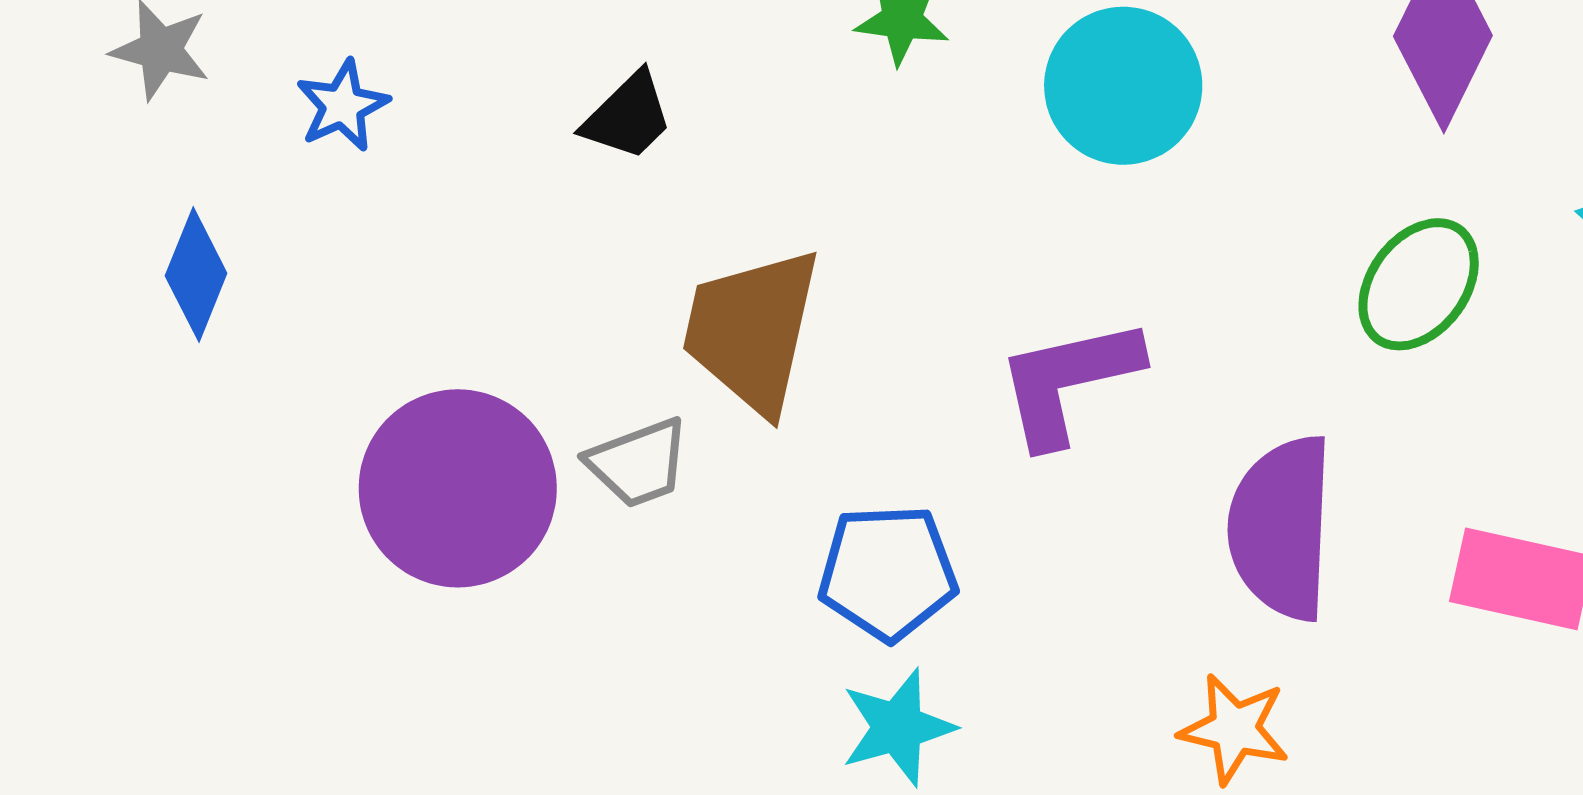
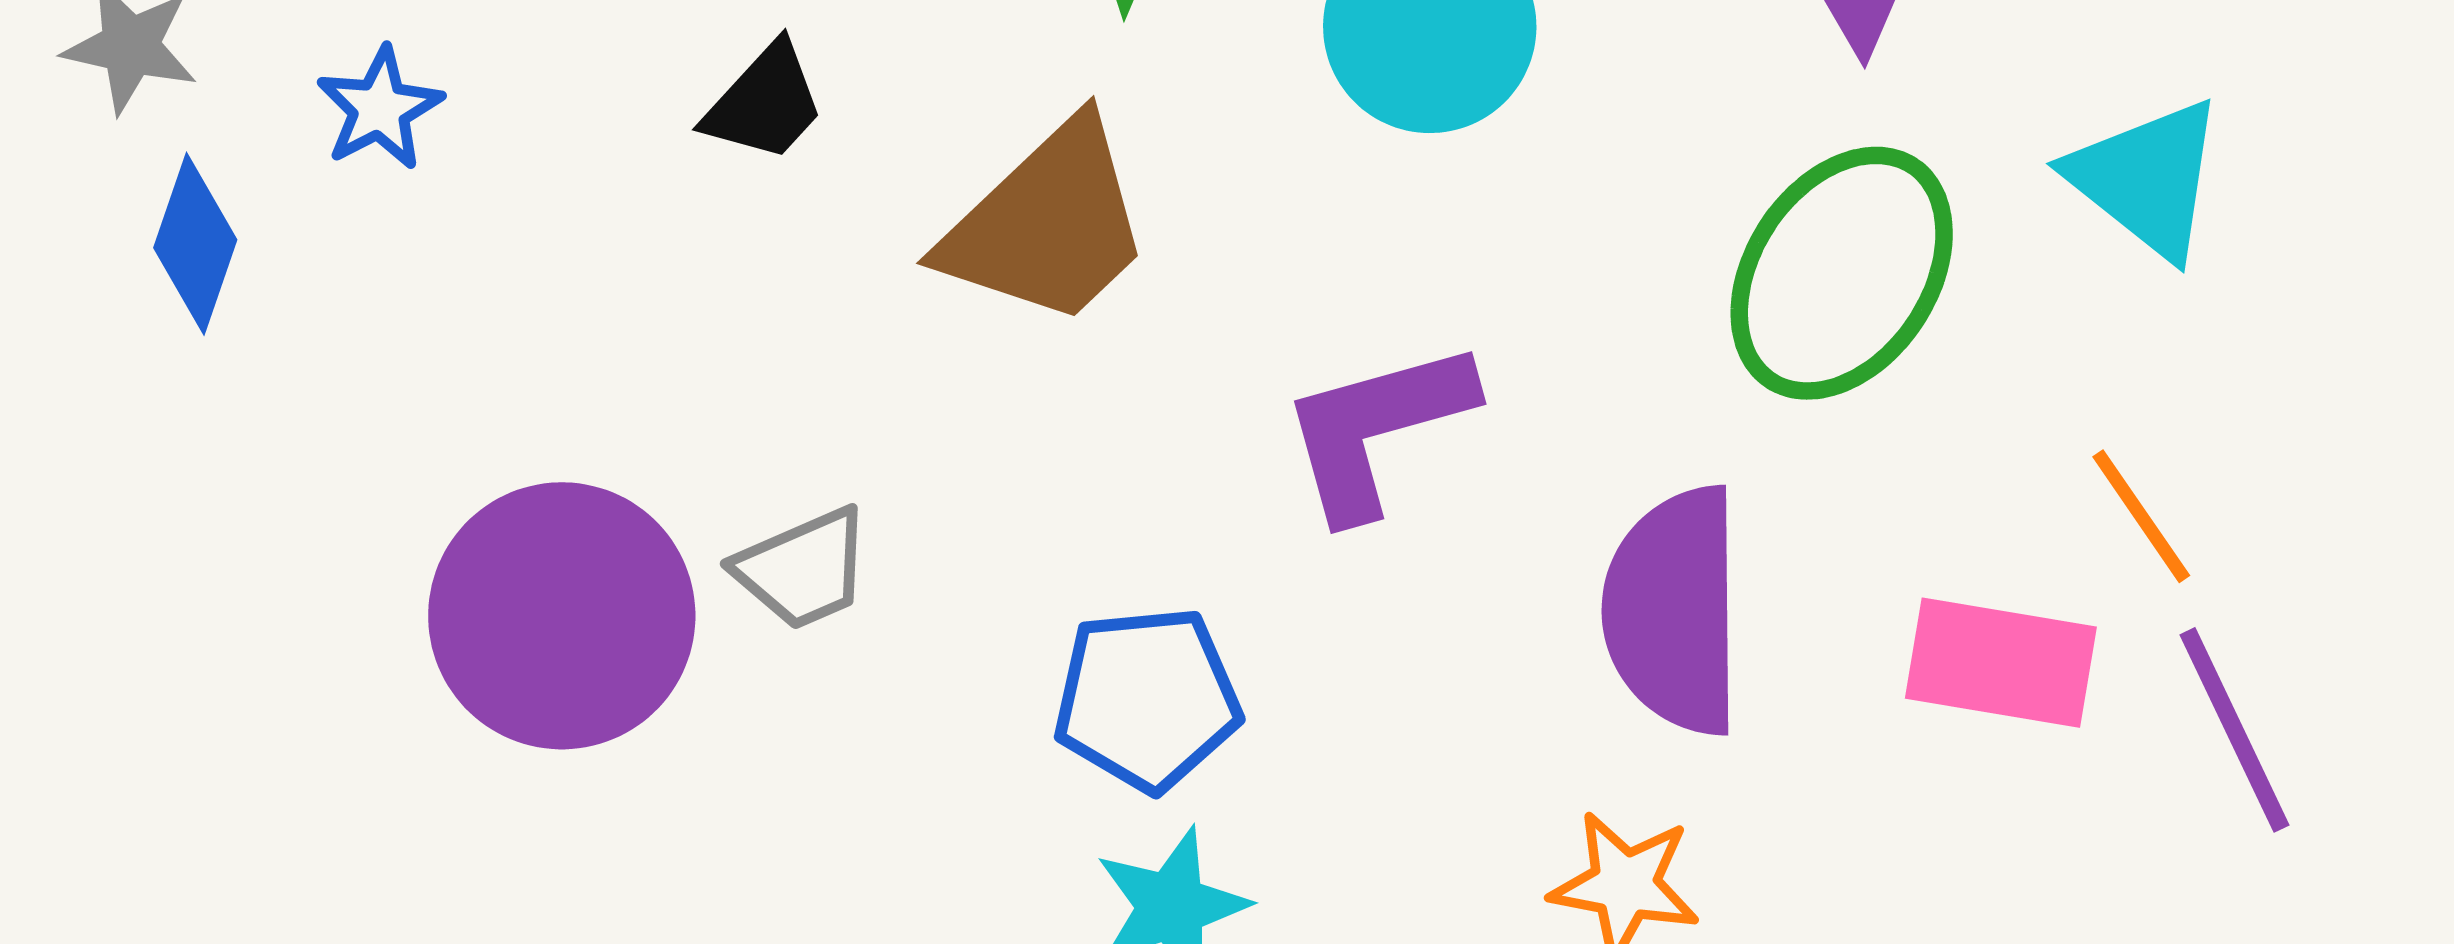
blue diamond: (196, 274) -> (195, 244), moved
green ellipse: (1419, 284) -> (1842, 273), size x1.4
brown trapezoid: (752, 330) -> (1047, 224), moved, turned -143

